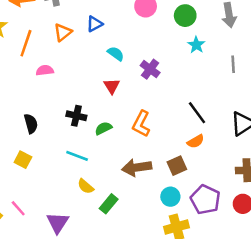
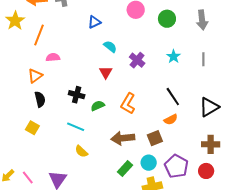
orange triangle: (63, 32) -> (35, 76), moved
cyan star: (196, 45) -> (174, 56), moved
green rectangle: (109, 204) -> (125, 168), moved
pink line: (18, 208) -> (28, 178), moved

